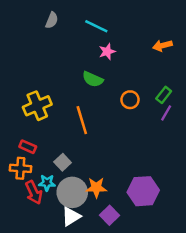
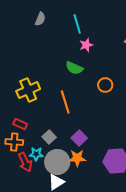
cyan line: (96, 26) -> (77, 24), turned 48
purple square: (110, 215) -> (79, 138), moved

